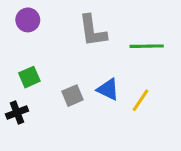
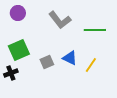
gray L-shape: (93, 31) -> (60, 20), turned -30
green square: (29, 77) -> (19, 50), size x1.5

